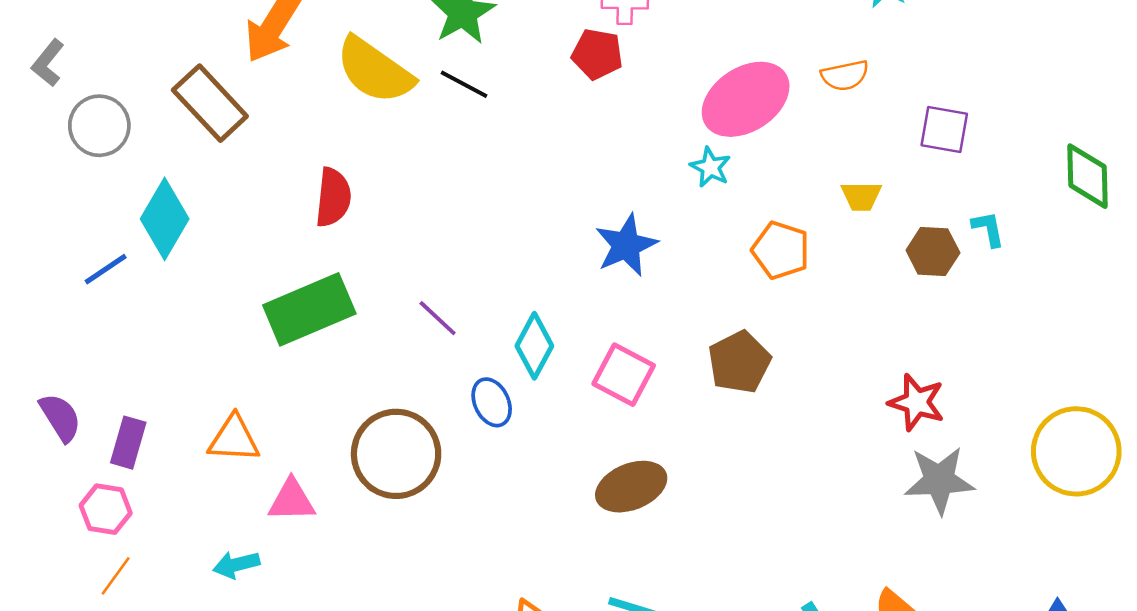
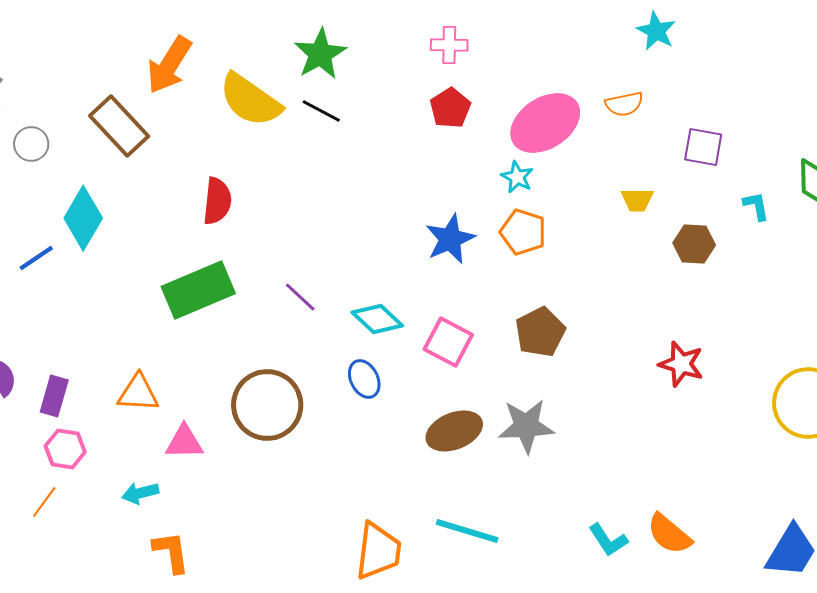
red pentagon: (597, 54) -> (450, 108), moved, turned 30
gray circle: (99, 126) -> (31, 144), size x0.7
cyan L-shape: (988, 229) -> (756, 206), moved
orange pentagon: (781, 250) -> (523, 232), moved
cyan diamond: (534, 346) -> (377, 319), turned -75
blue ellipse: (492, 402) -> (364, 379), moved
gray star: (939, 480) -> (526, 426), moved
pink hexagon: (106, 509) -> (65, 449), moved

